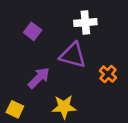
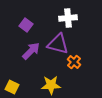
orange cross: (108, 74) -> (74, 62), moved
purple arrow: (39, 78) -> (31, 51), moved

